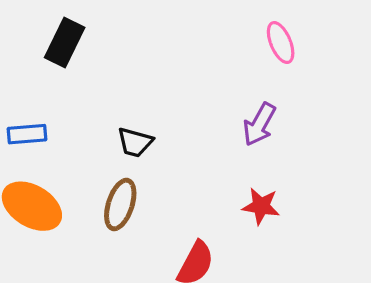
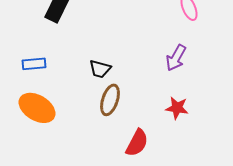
brown ellipse: (120, 205) -> (110, 100), moved

